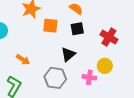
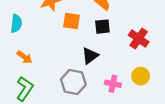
orange arrow: (23, 60) -> (24, 57), moved
yellow circle: (105, 66) -> (141, 76), moved

